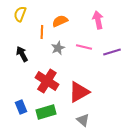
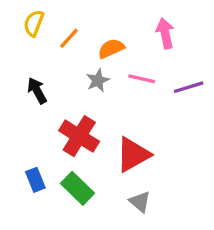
orange semicircle: (60, 21) -> (111, 48), moved
orange line: (42, 32) -> (69, 38), moved, turned 40
green rectangle: (46, 112) -> (77, 188), turned 60

